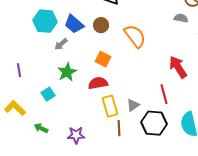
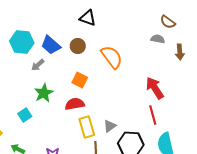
red line: (164, 94) -> (153, 115), moved

